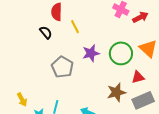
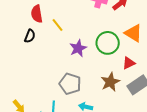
black semicircle: (46, 32) -> (30, 36), turned 72
gray pentagon: (62, 67) -> (70, 84), moved

